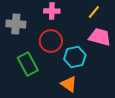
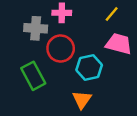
gray cross: (16, 24) -> (36, 28), moved
orange triangle: (69, 84) -> (82, 100), turned 30

